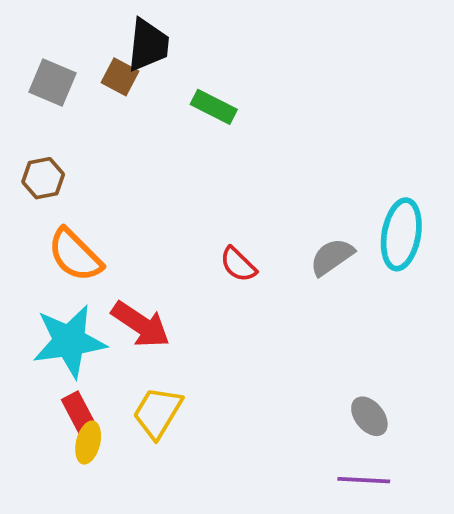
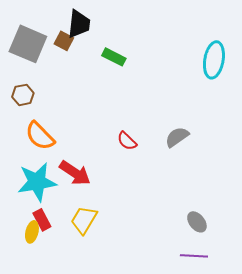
gray square: (53, 83) -> (28, 44), size x1.5
cyan ellipse: (401, 234) -> (214, 60), moved
yellow ellipse: (88, 443) -> (32, 232), moved

